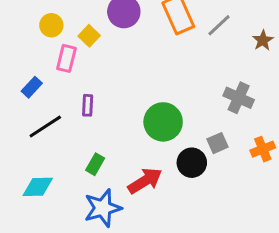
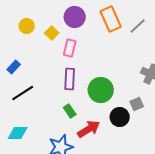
pink rectangle: (66, 58) -> (70, 48), moved
purple rectangle: (88, 105) -> (70, 79), moved, size x1.5
green rectangle: (95, 164) -> (70, 111), moved, turned -64

